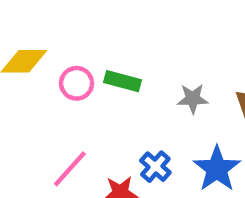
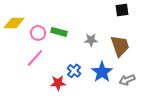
pink line: (70, 169) -> (35, 58), moved

